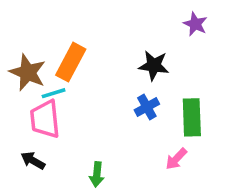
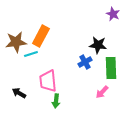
black star: (154, 66) -> (98, 45), moved
brown star: (28, 72) -> (16, 42), turned -30
pink trapezoid: (45, 119) -> (48, 81), moved

